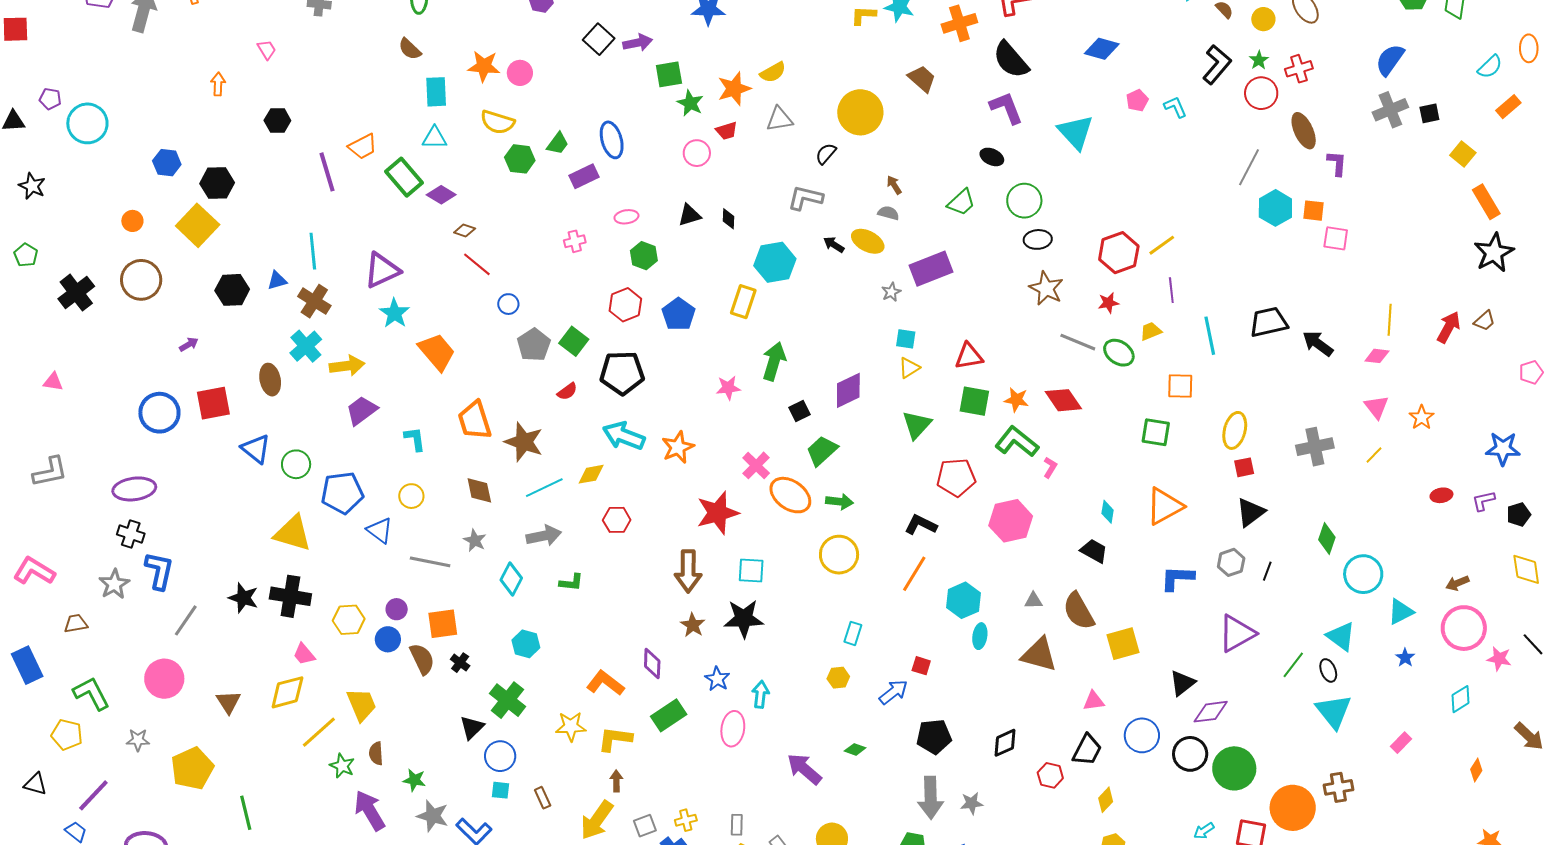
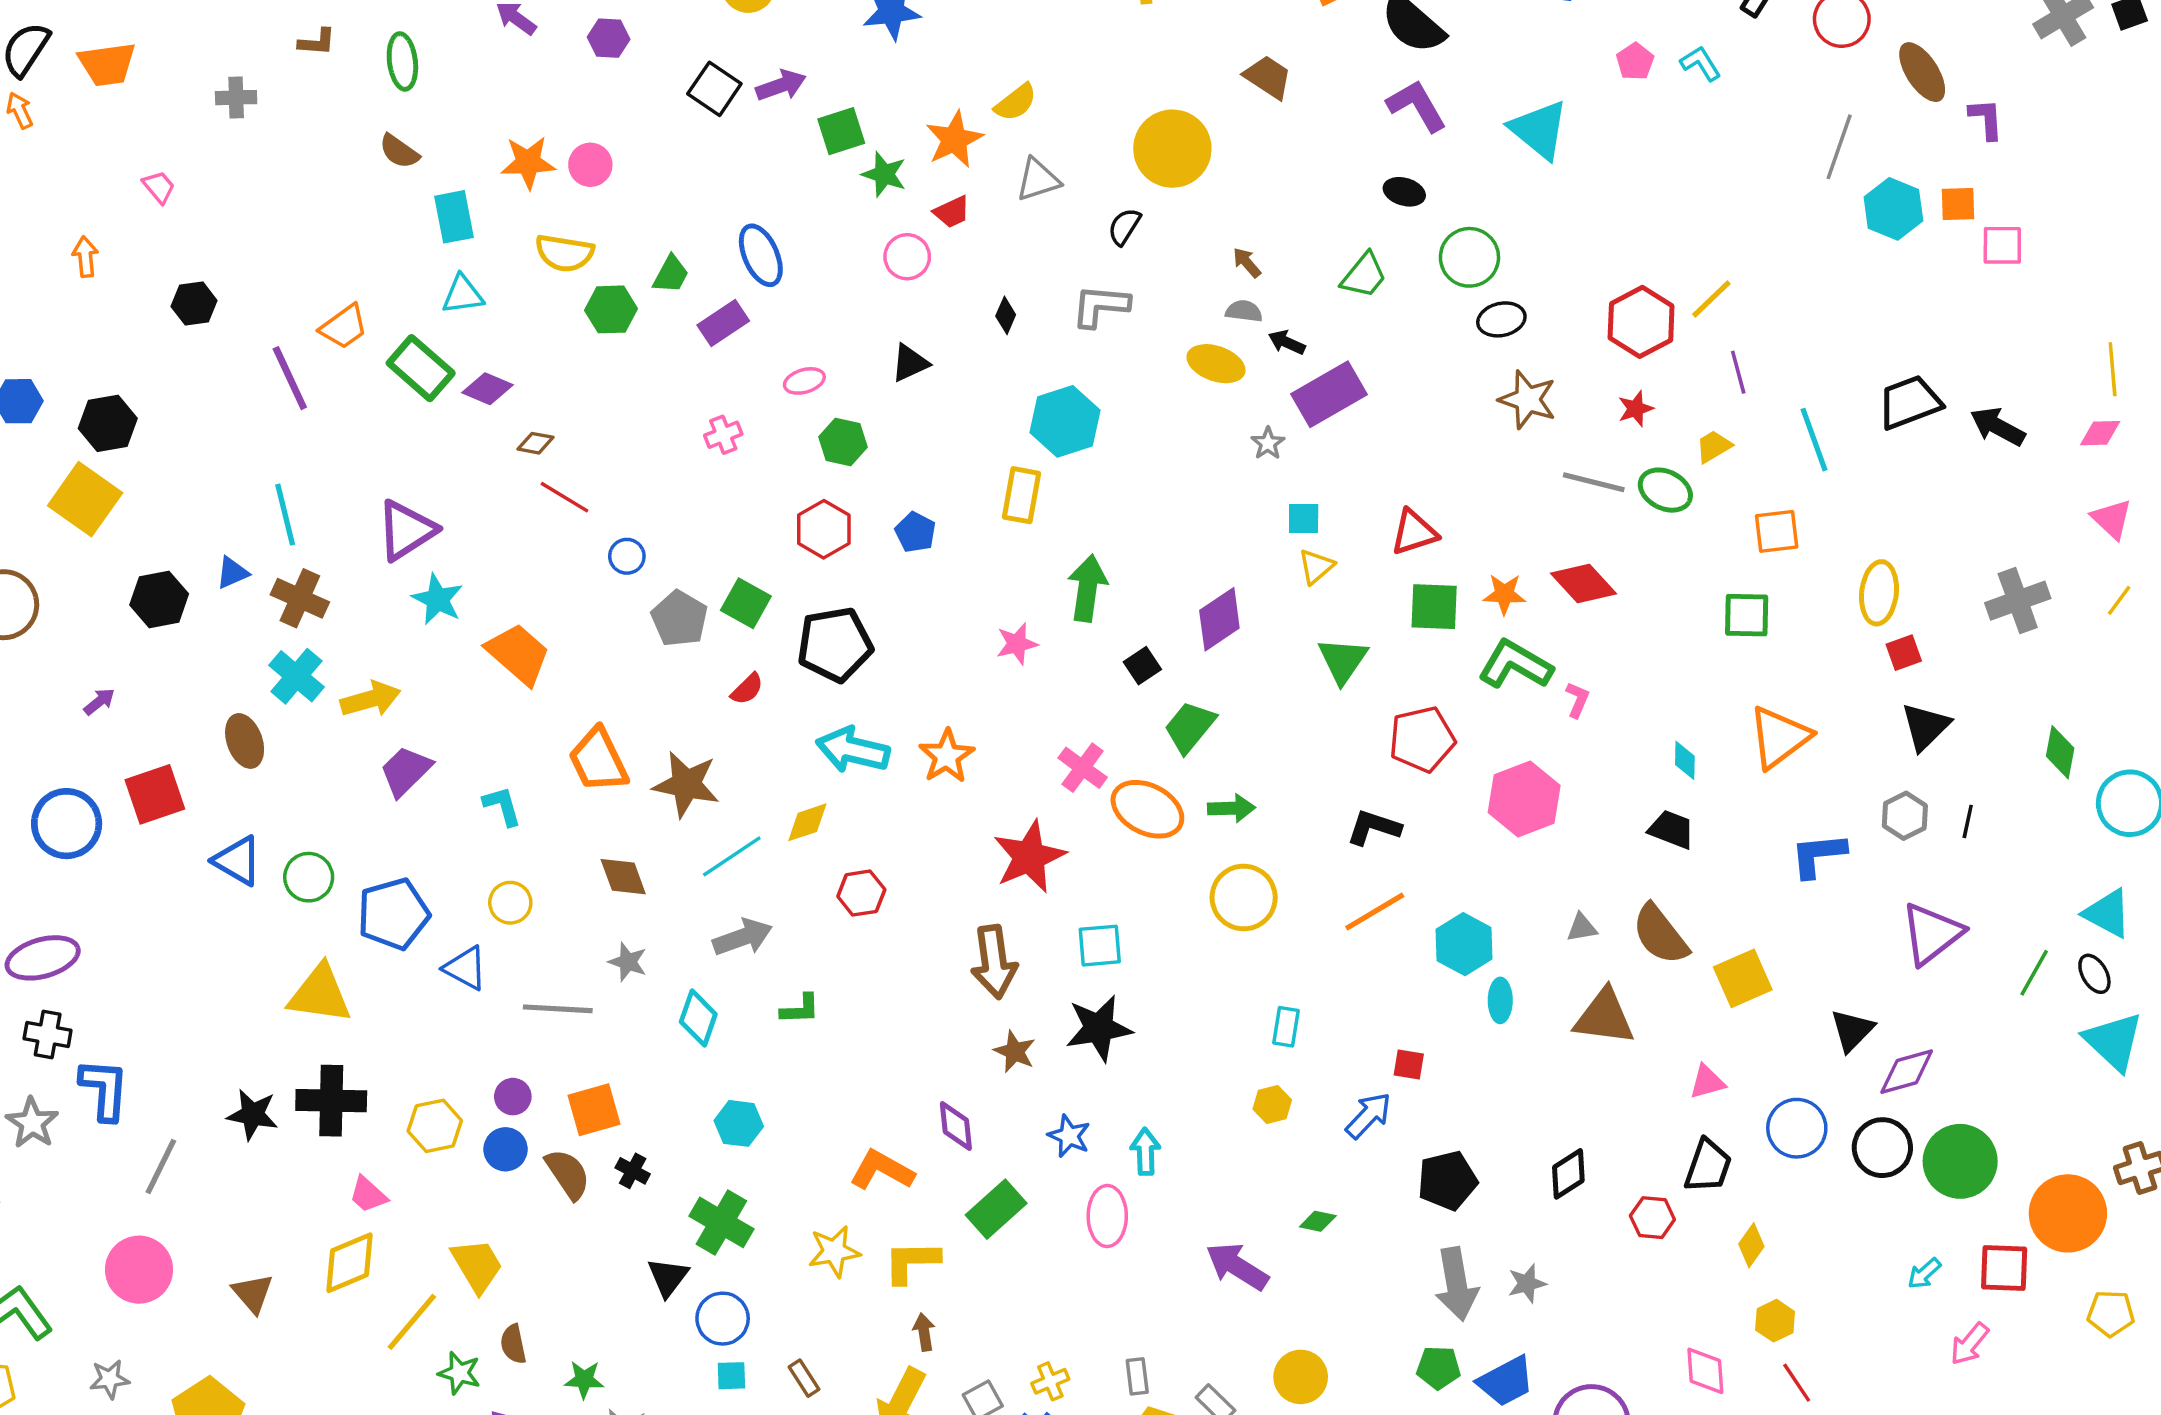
black diamond: (728, 219) -> (1006, 315), moved, turned 30
black arrow: (834, 245) -> (1287, 342), moved
blue pentagon: (678, 314) -> (915, 532), size x0.7
orange line: (914, 574) -> (1375, 912), turned 36

